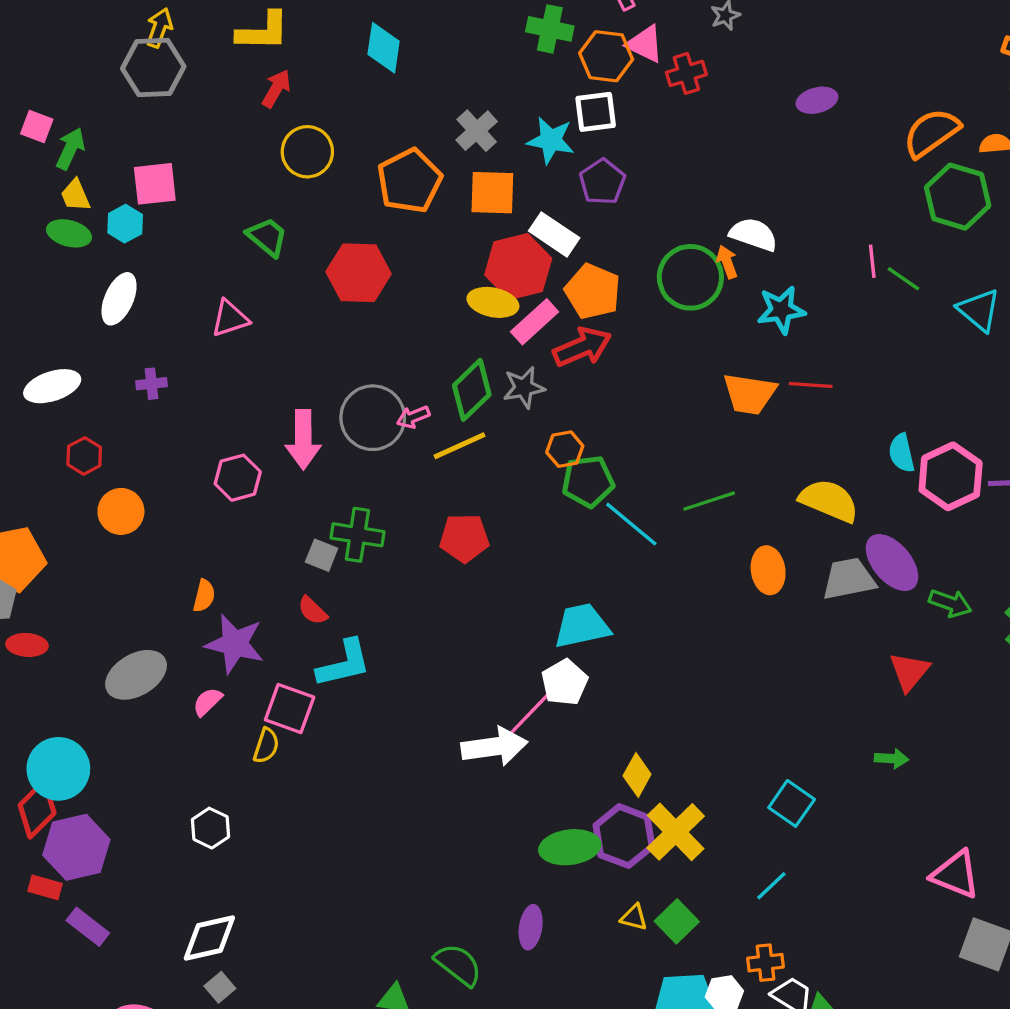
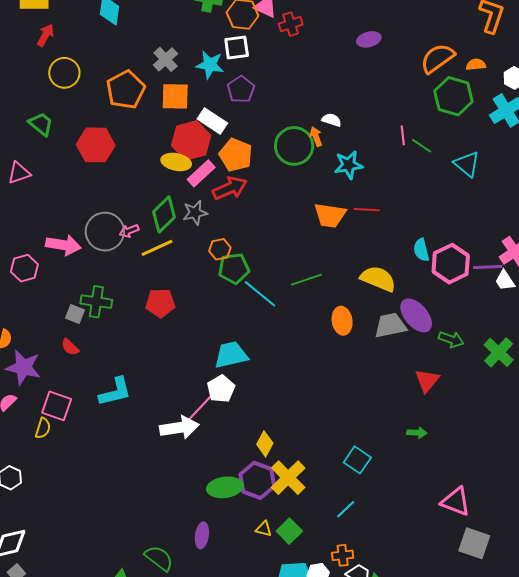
white semicircle: (753, 234) -> (332, 120), size x0.7
pink arrow: (303, 440) -> (63, 245), turned -80
cyan L-shape: (344, 663) -> (115, 392), moved

